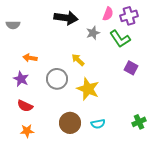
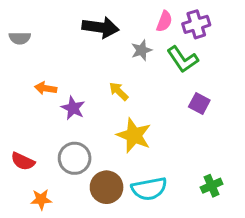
purple star: (21, 79) -> (73, 108), moved
gray circle: (57, 79) -> (75, 158), moved
red semicircle: (25, 106) -> (23, 161), moved
cyan semicircle: (98, 124) -> (149, 189), size x1.6

